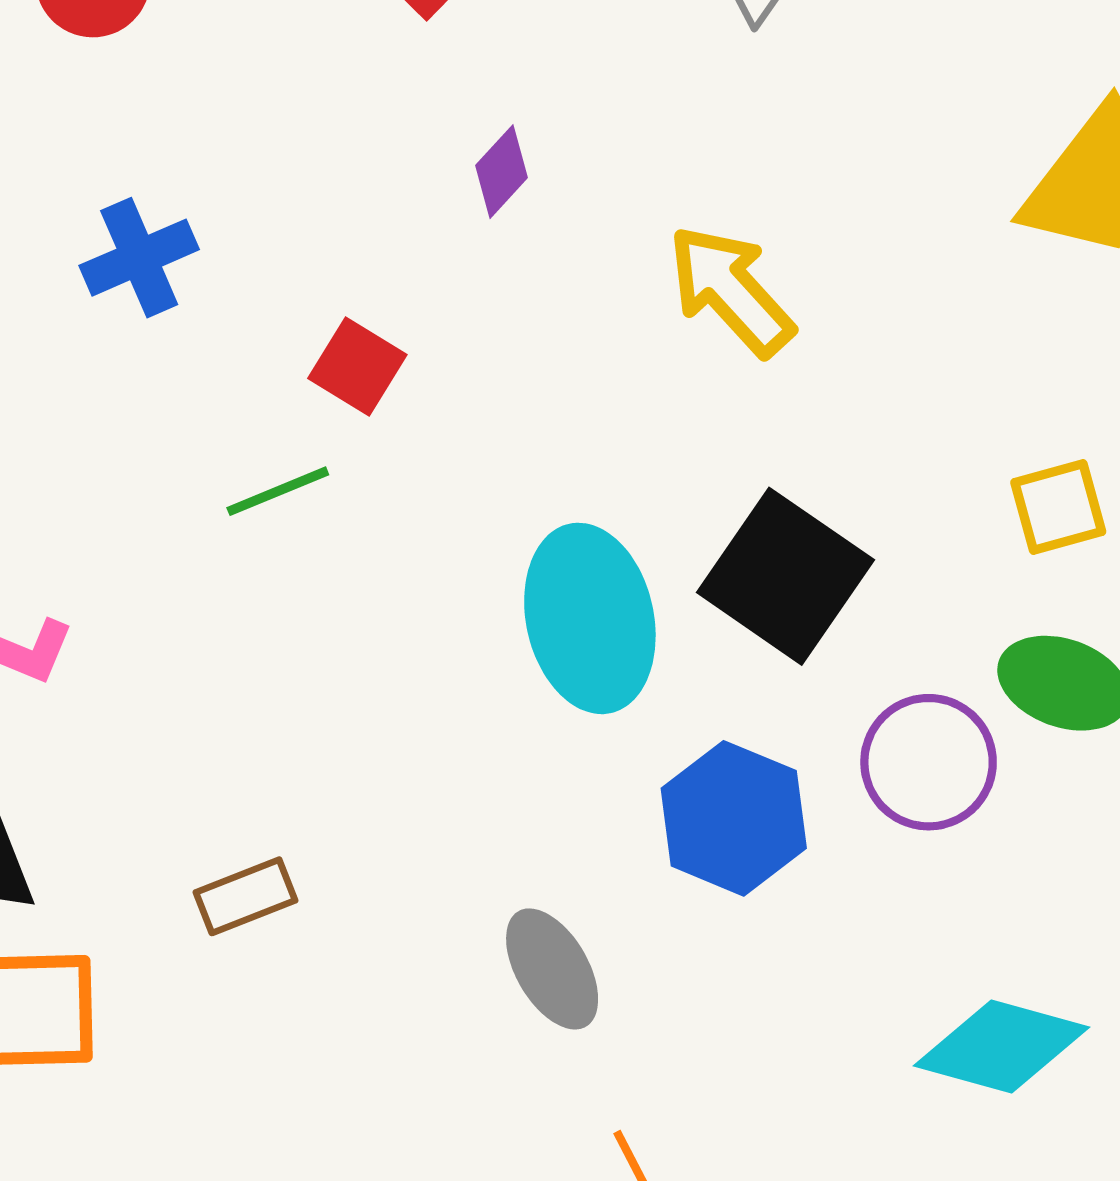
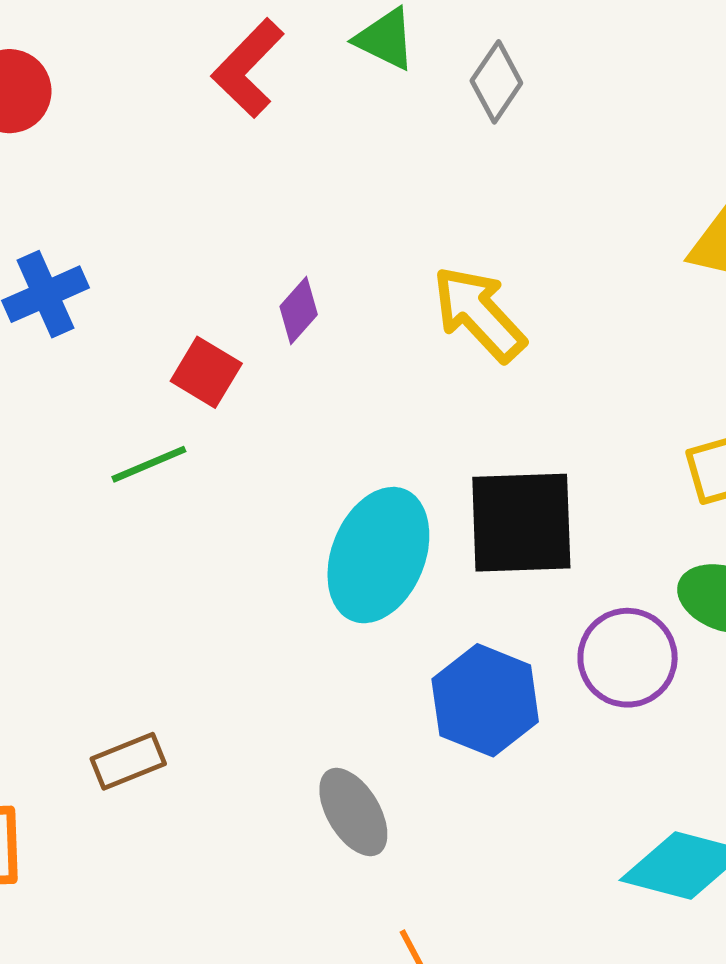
purple diamond: (502, 172) -> (299, 311), moved
black square: (785, 576) -> (521, 523), turned -36
cyan ellipse: (590, 618) -> (378, 555), turned 35

